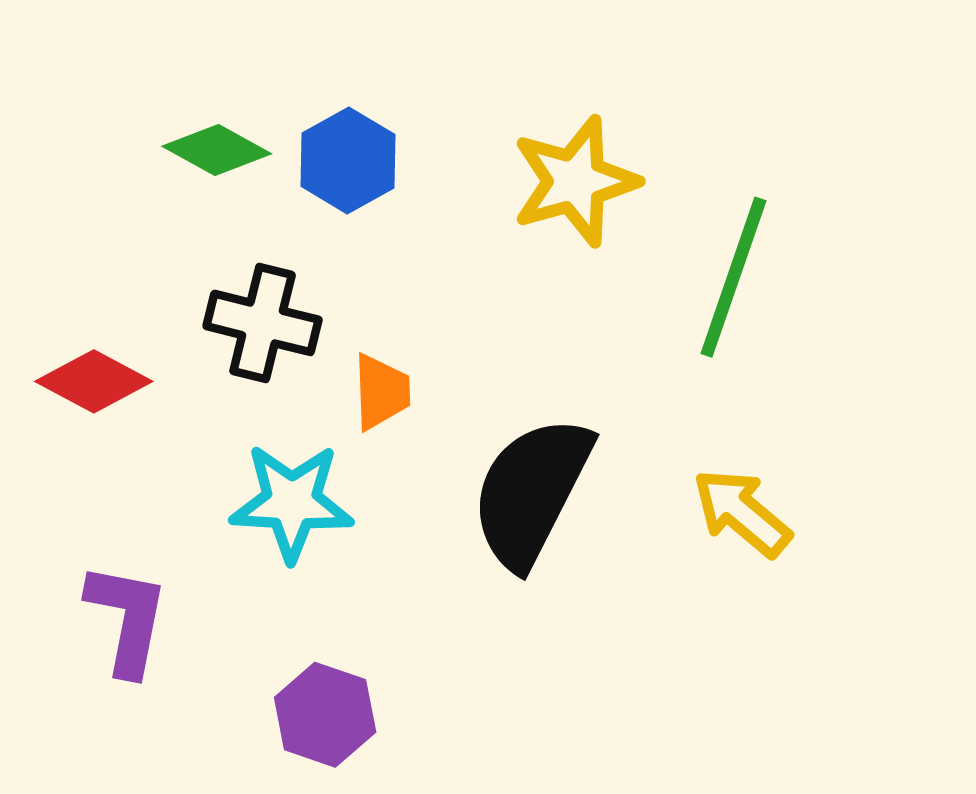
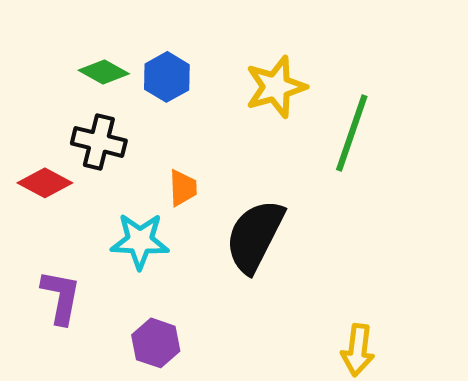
black cross: (263, 323) -> (99, 142), moved
yellow arrow: (742, 513) -> (358, 350), moved, turned -123

